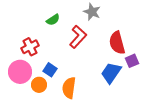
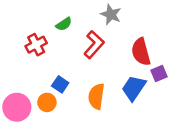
red cross: (30, 47) -> (36, 45), moved
pink circle: (20, 72) -> (17, 107), moved
orange semicircle: (69, 88) -> (96, 96), moved

